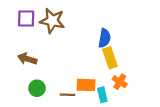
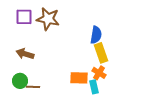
orange cross: (120, 82) -> (99, 73), moved
green circle: (37, 88) -> (20, 81), moved
brown line: (67, 95) -> (33, 87), moved

